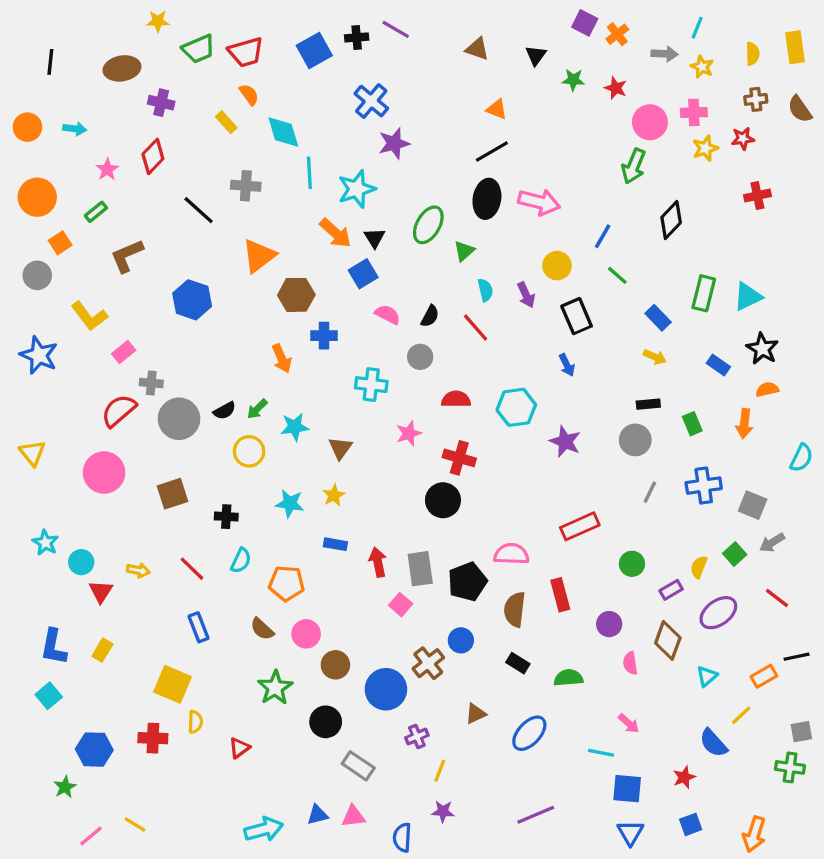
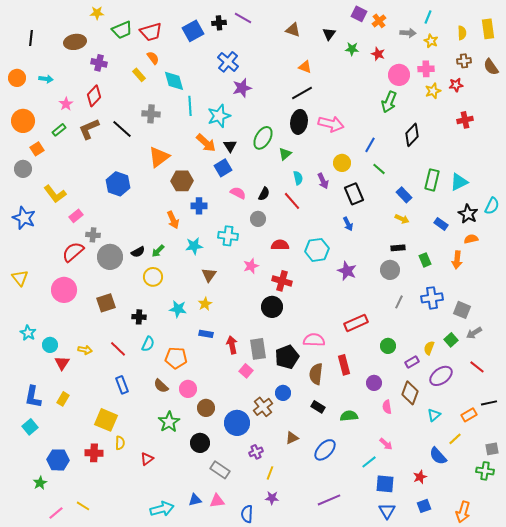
brown L-shape: (127, 256) -> (89, 129), moved
cyan star: (295, 427) -> (194, 246), moved
cyan semicircle: (801, 458) -> (492, 206), moved
cyan line: (601, 753) -> (369, 462), turned -49

